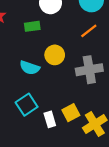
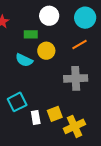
yellow circle: (55, 55) -> (46, 51), moved
cyan semicircle: (30, 68) -> (24, 60), moved

